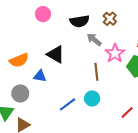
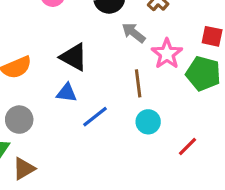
blue triangle: (40, 76) -> (67, 93), moved
cyan circle: (92, 99) -> (148, 122), moved
blue line: (67, 104) -> (95, 117), moved

